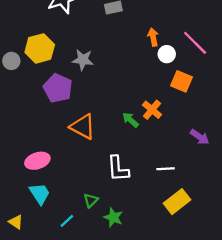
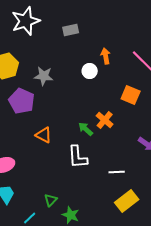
white circle: (167, 54) -> (90, 71), moved
orange triangle: (83, 127) -> (44, 135), size x0.7
white L-shape: (118, 169) -> (78, 157), moved

